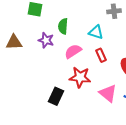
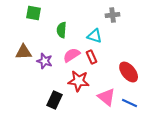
purple star: (46, 40) -> (45, 61), moved
brown triangle: (14, 42) -> (24, 52), moved
red rectangle: (101, 55) -> (92, 57), moved

